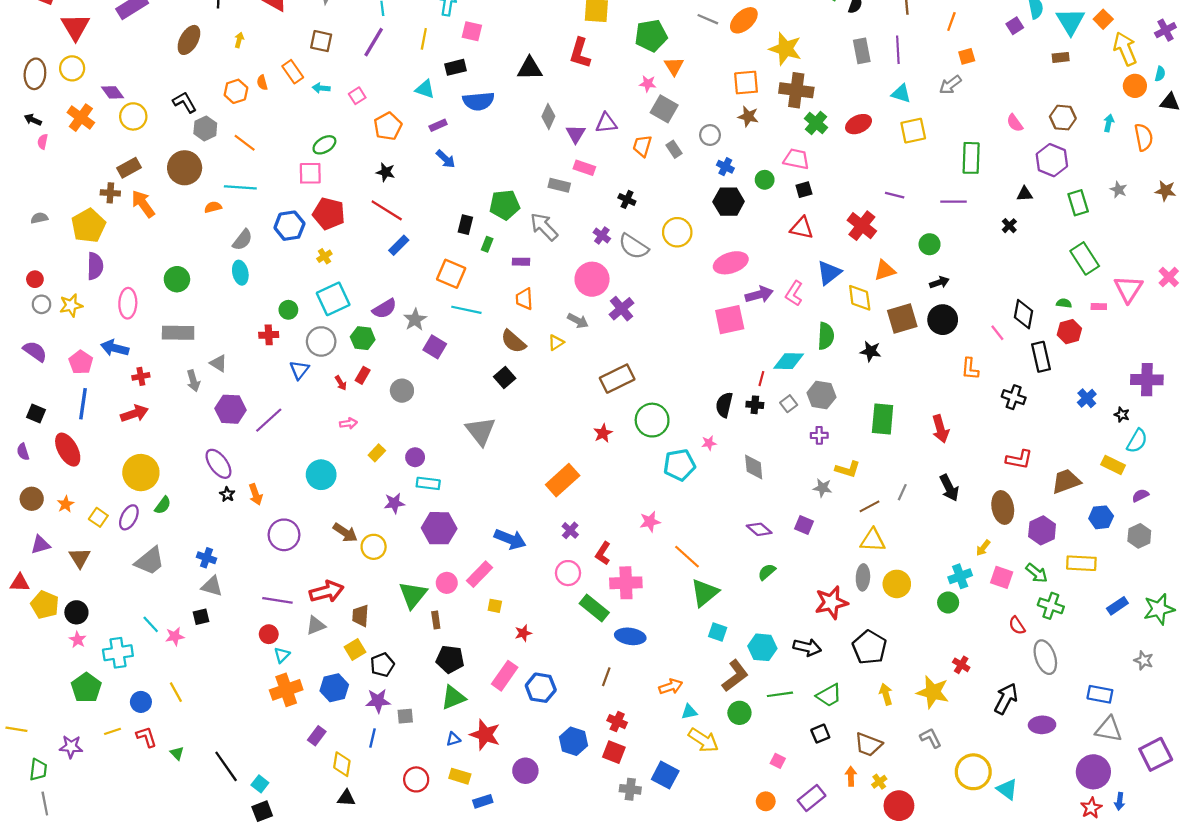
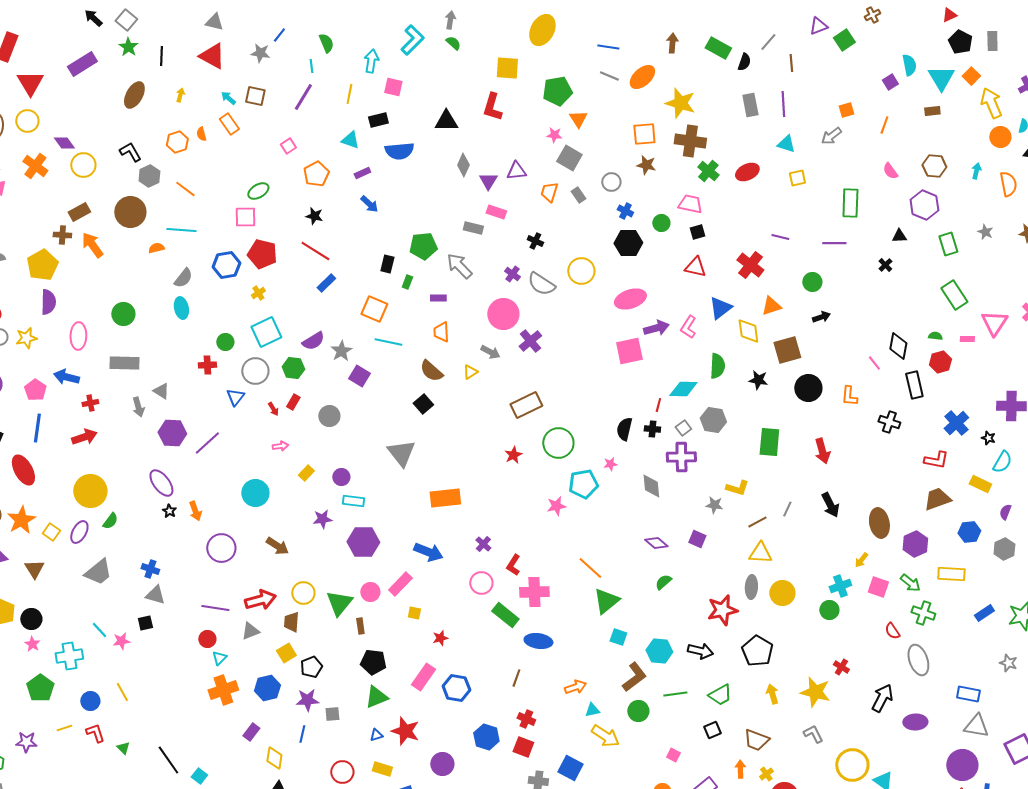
orange line: (951, 21) -> (884, 125), moved
cyan arrow: (321, 88) -> (228, 98), moved, turned 35
yellow square: (913, 131) -> (797, 178), size x0.7
black circle: (943, 320) -> (808, 388), moved
blue cross: (1087, 398) -> (956, 423), size x1.4
purple cross: (819, 435) -> (681, 457), moved, size x1.8
red L-shape: (1019, 459) -> (936, 460), moved
orange rectangle: (563, 480) -> (445, 498), moved, turned 36
purple semicircle: (1140, 495) -> (1005, 512), turned -42
orange star: (66, 504) -> (21, 520), size x1.8
pink star: (650, 522) -> (556, 506), moved
yellow circle: (374, 547) -> (303, 593), moved

